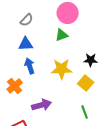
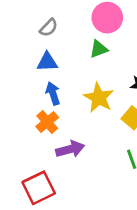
yellow star: (62, 69) -> (99, 98), turned 30
orange cross: (15, 86) -> (47, 122), moved

